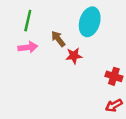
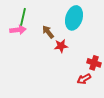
pink arrow: (28, 47) -> (18, 30), moved
red arrow: (114, 105) -> (84, 79), moved

